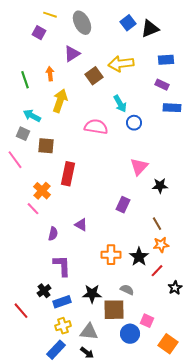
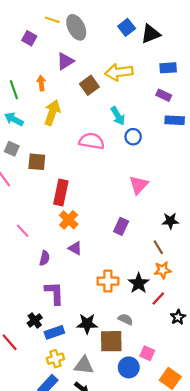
yellow line: (50, 15) -> (52, 20), moved
cyan arrow: (32, 116) -> (14, 119), moved
black star: (160, 186) -> (170, 221), moved
orange cross: (42, 191) -> (69, 220), moved

